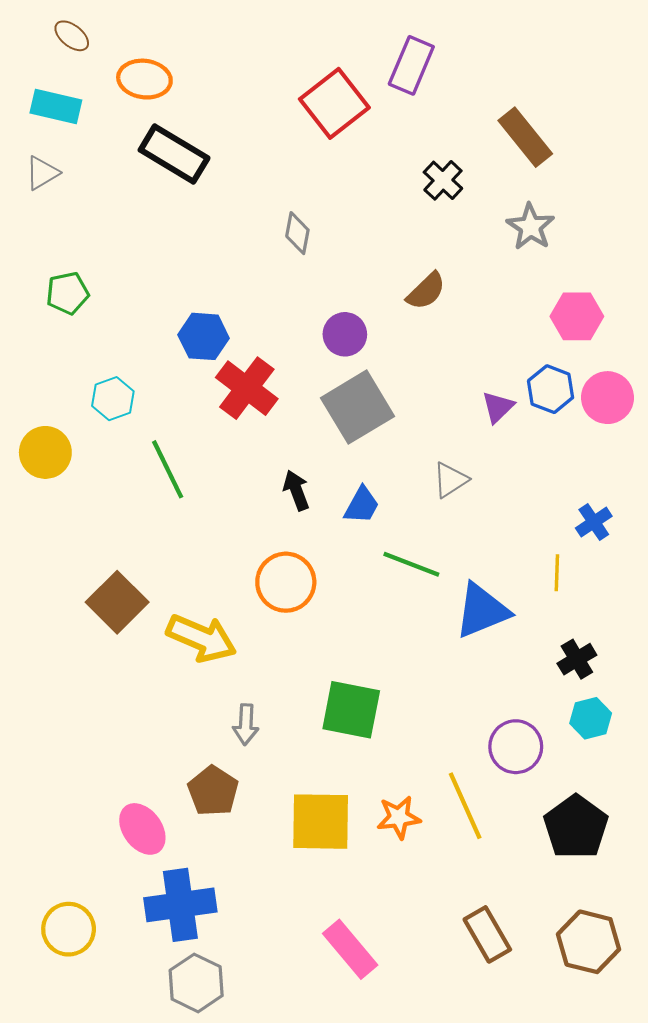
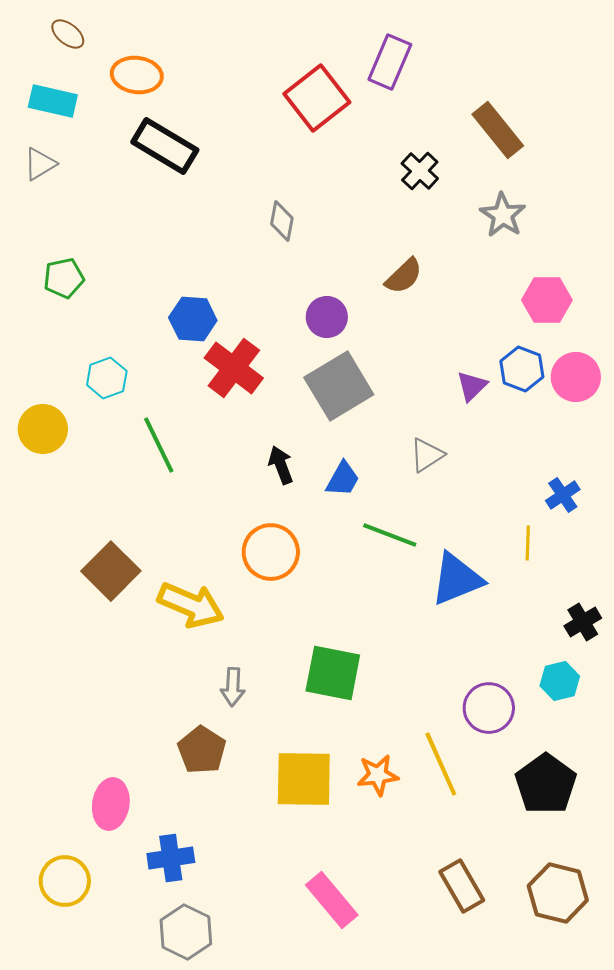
black cross: (577, 659) -> (583, 622), moved
pink ellipse: (142, 829) -> (111, 804), moved, turned 45
blue cross: (180, 905) -> (171, 858), size x0.7

